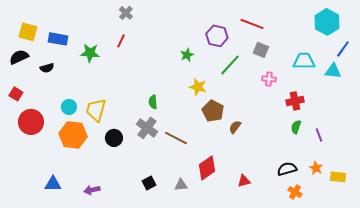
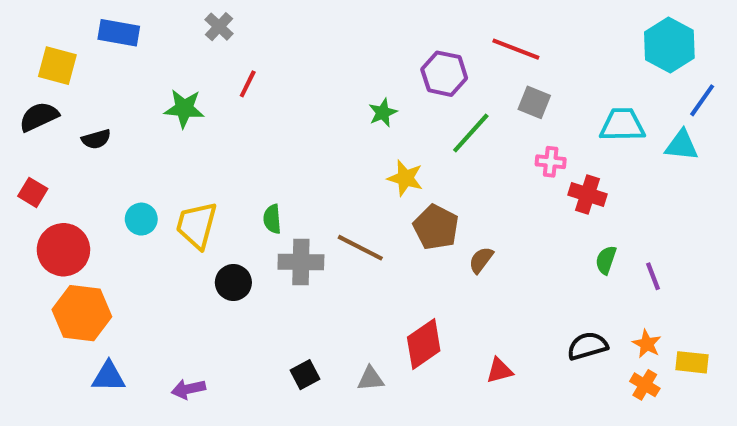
gray cross: (126, 13) -> (219, 27), moved
blue rectangle: (58, 39) -> (119, 33), moved
red cross: (295, 101) -> (587, 194), moved, turned 30
green semicircle: (153, 102) -> (272, 219), moved
gray cross: (147, 128) -> (301, 262), turned -35
orange hexagon: (73, 135) -> (82, 313), moved
brown line: (176, 138) -> (360, 248), moved
orange cross: (295, 192) -> (645, 385), moved

